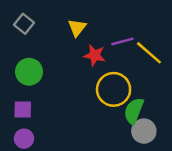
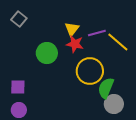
yellow triangle: (77, 28) -> (72, 29), moved
green circle: (29, 72) -> (47, 53), moved

